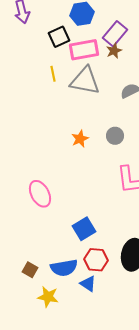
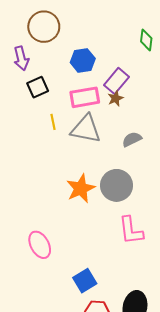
black square: (59, 37) -> (38, 87), moved
gray circle: (115, 136) -> (117, 185), size x1.8
orange star: (80, 139) -> (81, 188), size x1.6

